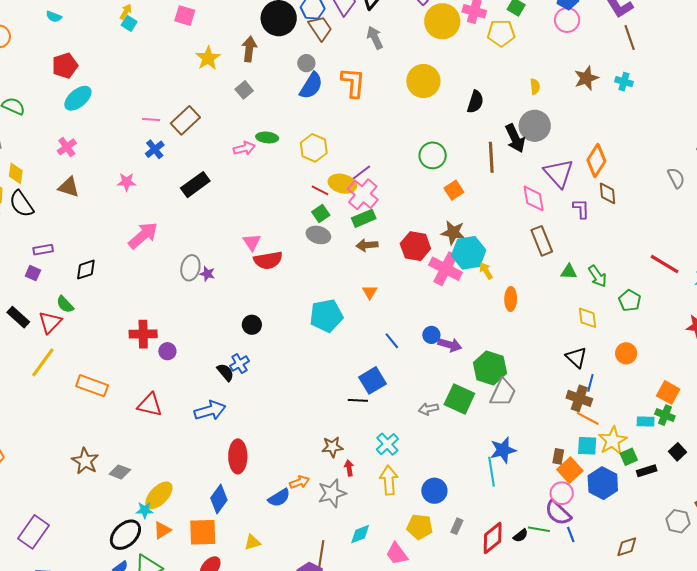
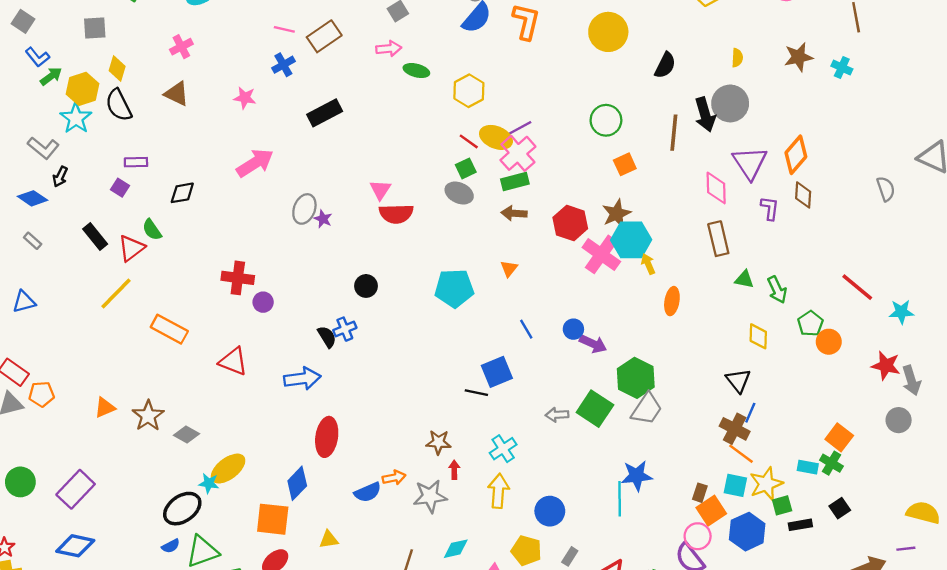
pink arrow: (244, 148) -> (389, 49), moved
brown star: (453, 233) -> (616, 214), turned 30
orange circle: (626, 353) -> (829, 342), moved
orange triangle: (162, 530) -> (105, 408), moved

